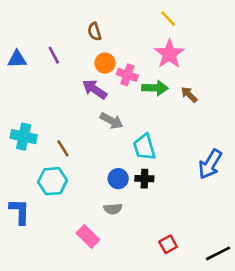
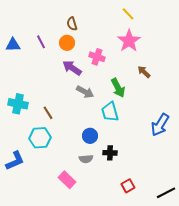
orange circle: (105, 63) -> (67, 43), moved
green arrow: (155, 88) -> (118, 88), moved, turned 60
black cross: (144, 179) -> (110, 153), moved
blue L-shape: (20, 211) -> (15, 161), turned 65

